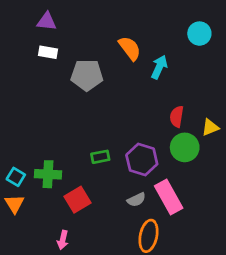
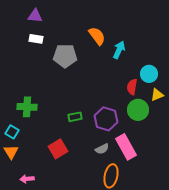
cyan circle: (199, 34) -> (149, 74), moved
green cross: (48, 174) -> (27, 107), moved
pink arrow: (63, 240) -> (27, 179), moved, turned 72

